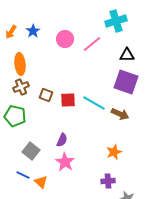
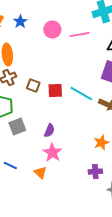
pink line: (92, 44) -> (79, 35), turned 30
gray square: (31, 151) -> (17, 127), moved, turned 30
orange triangle: (41, 182) -> (40, 173), moved

